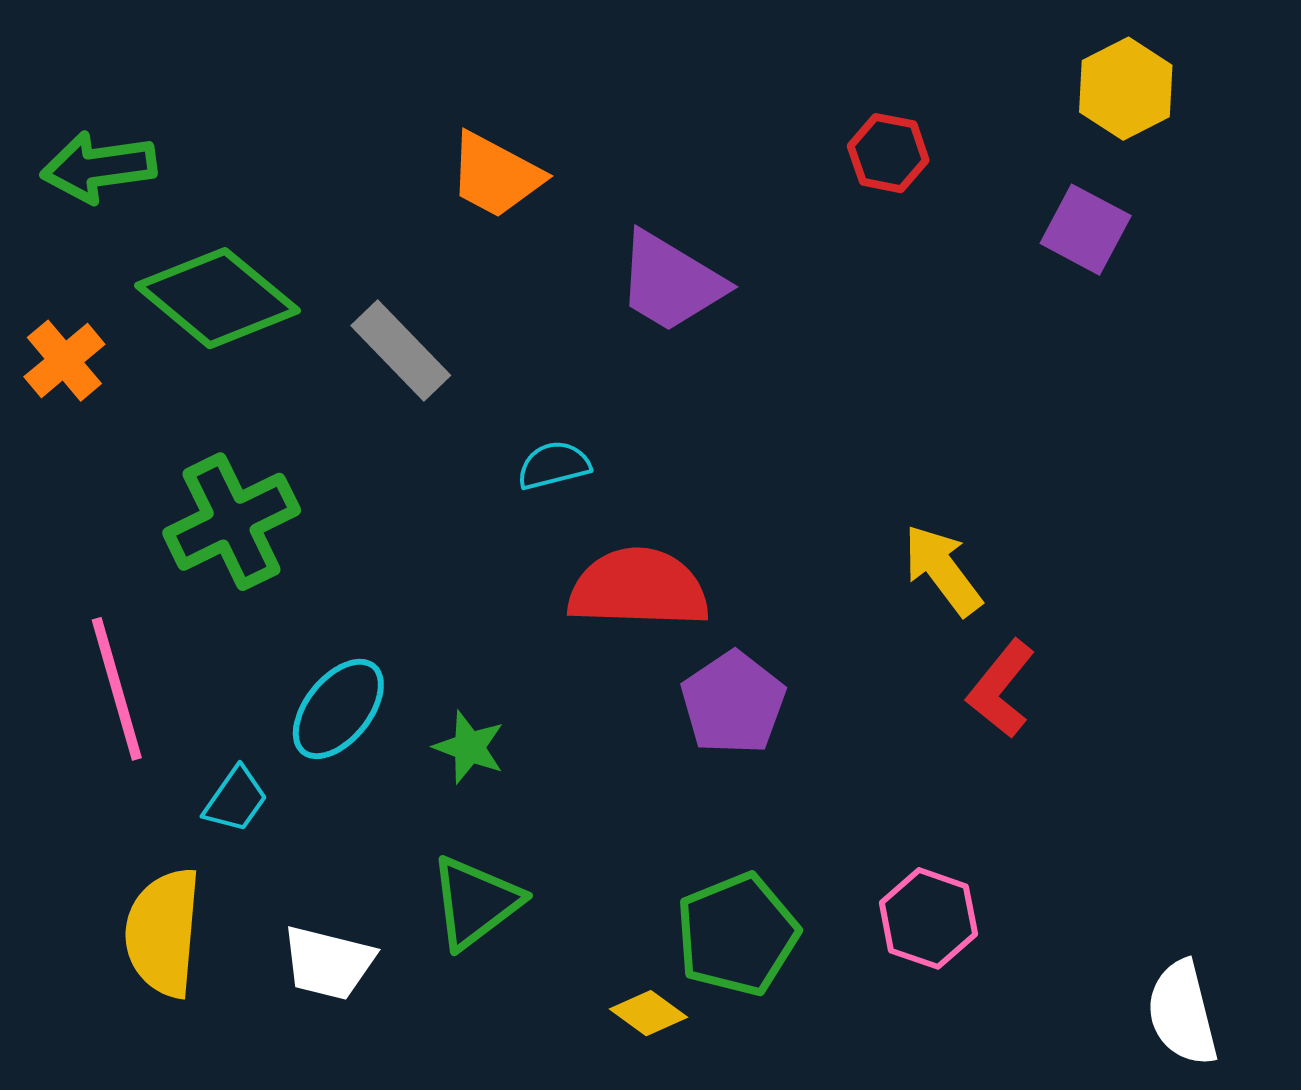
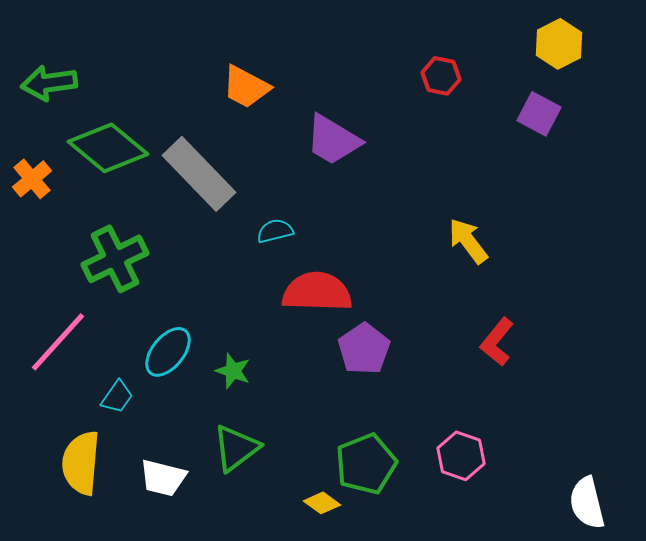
gray rectangle: (401, 350) -> (199, 174), size x1.5
yellow arrow: (943, 570) -> (468, 241), moved
pink line: (117, 689) -> (58, 342), turned 58

